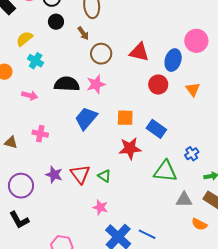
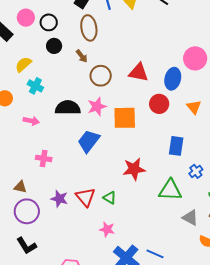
orange square: (125, 118) -> (125, 118), moved, size x1.4
blue rectangle: (156, 129) -> (176, 146), moved, turned 66
brown triangle: (11, 142) -> (20, 187), moved
gray triangle: (184, 200) -> (190, 218), turned 30

